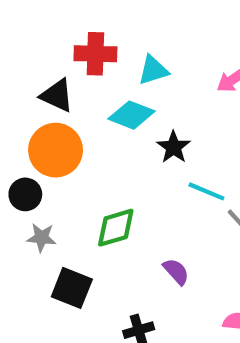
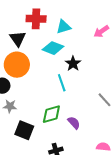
black triangle: (57, 95) -> (18, 39), turned 30
cyan line: (206, 191) -> (62, 83), moved, turned 48
green diamond: (116, 228) -> (51, 114), moved

